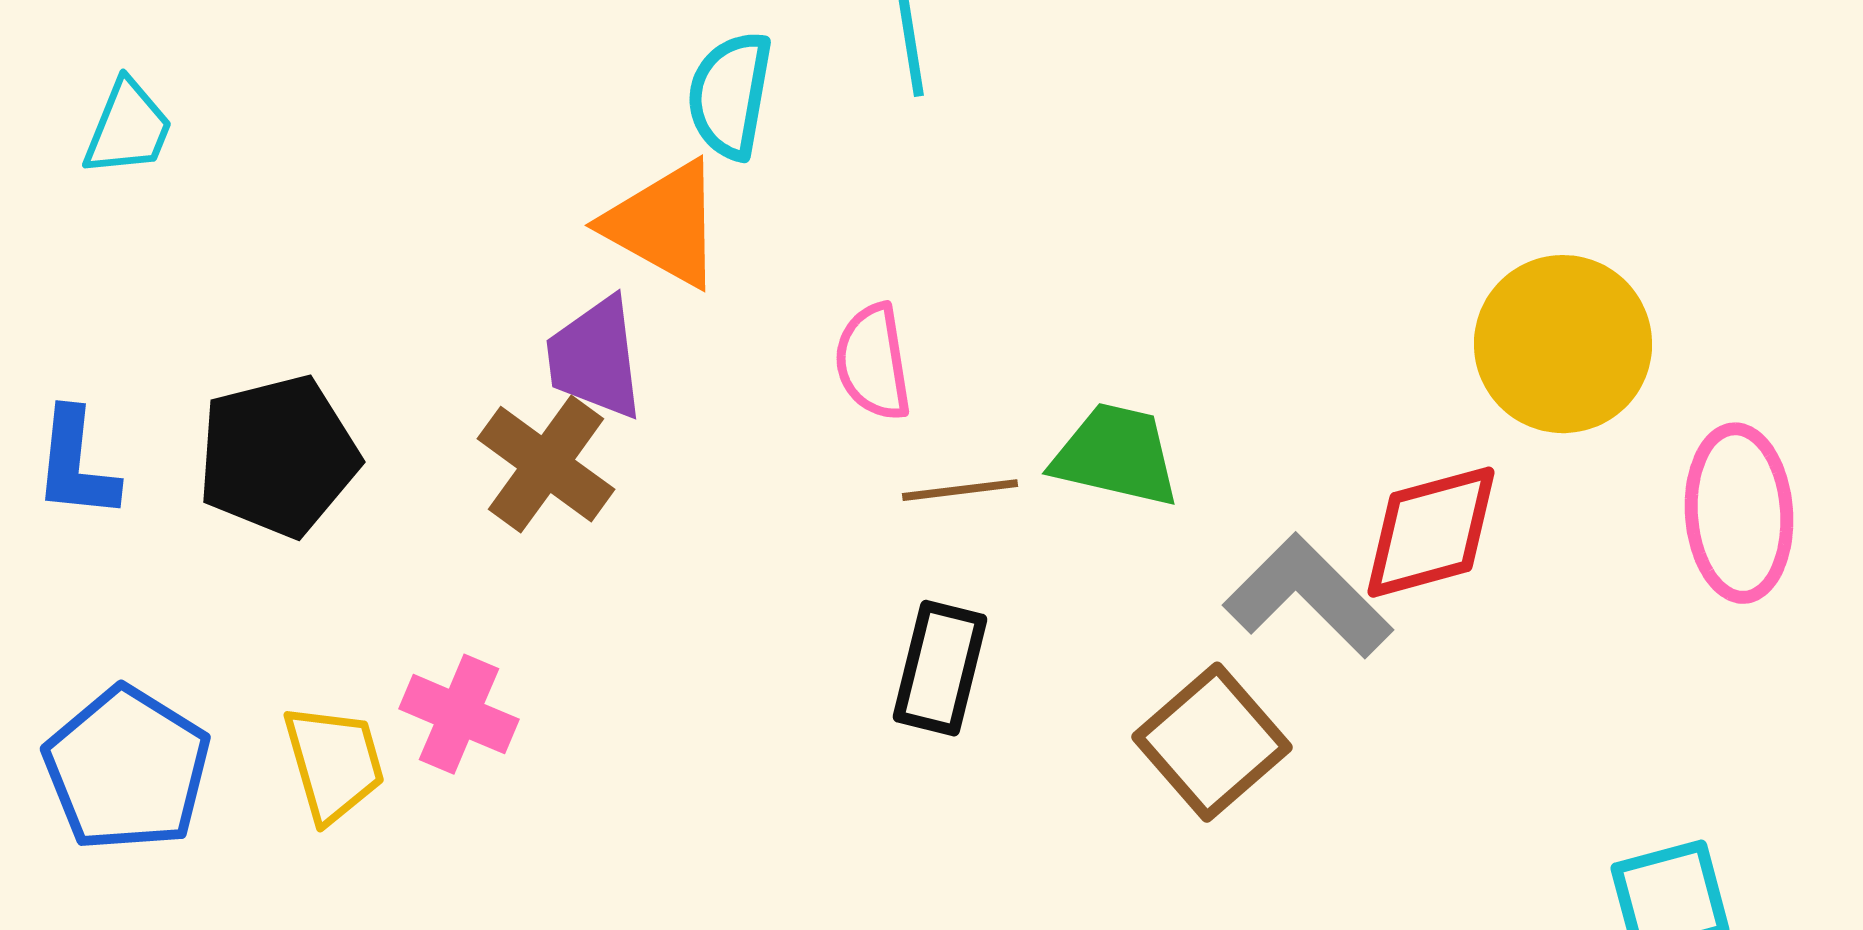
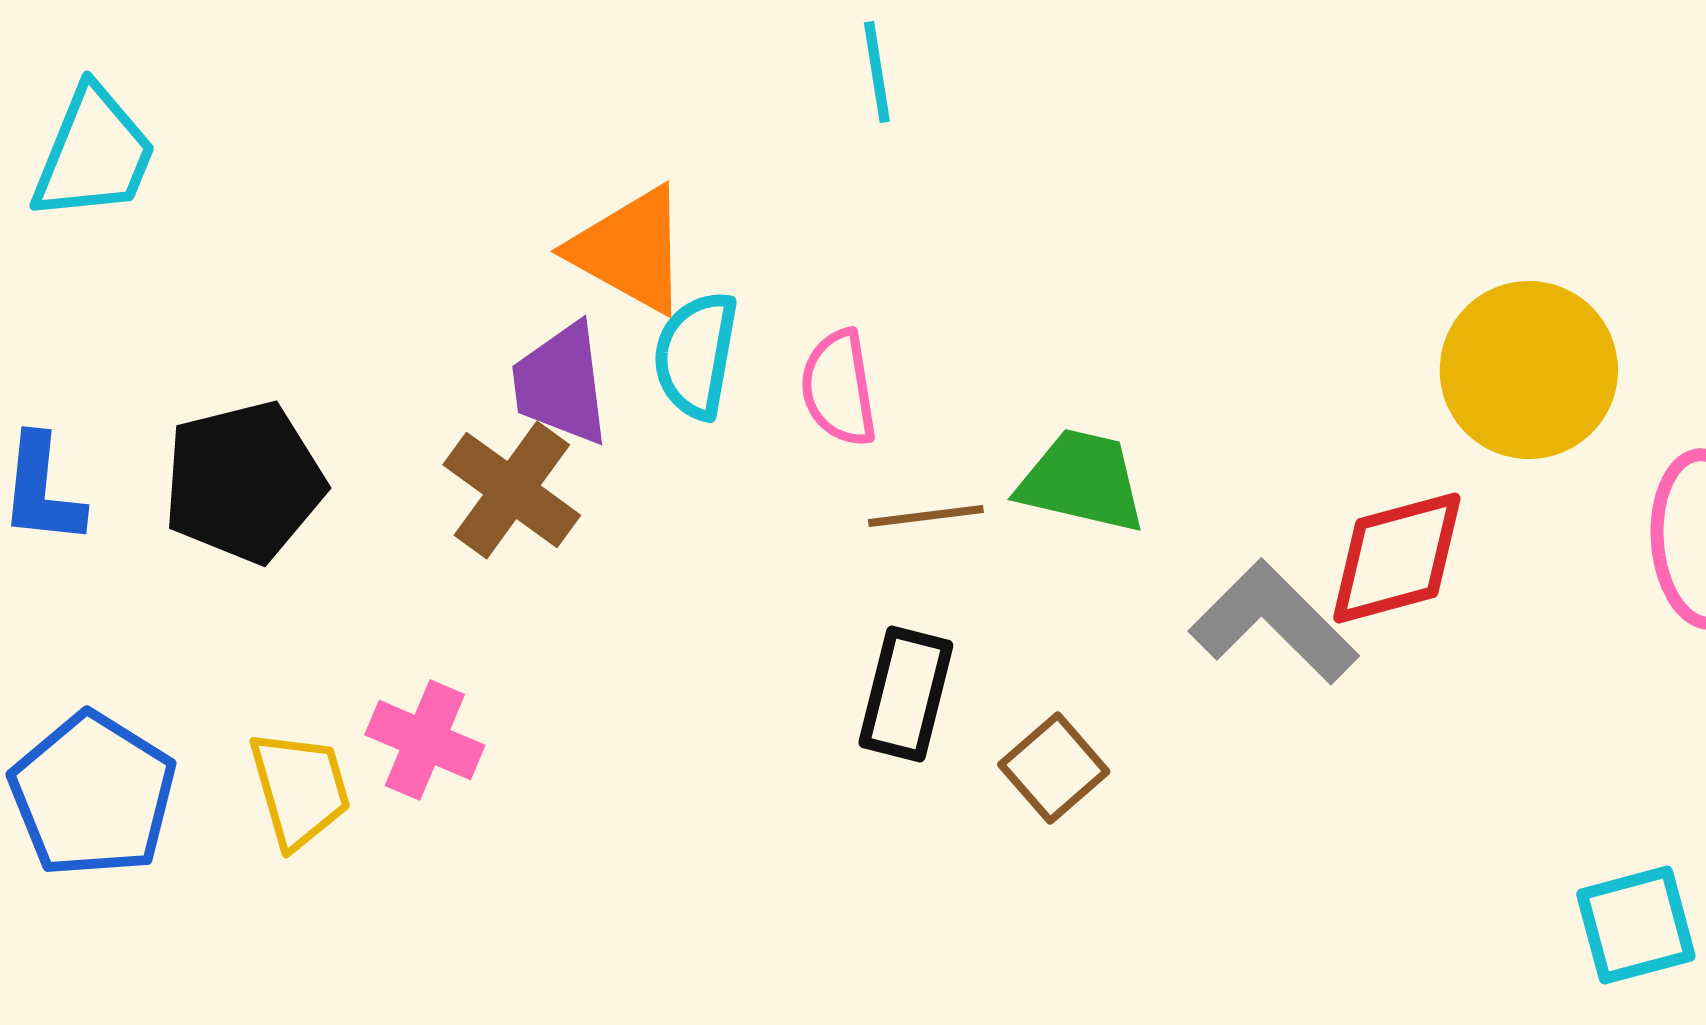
cyan semicircle: (730, 95) -> (696, 355), moved
cyan trapezoid: (128, 128) -> (94, 154), size x1.4
brown square: (1212, 742) -> (1054, 768), moved, size x0.7

